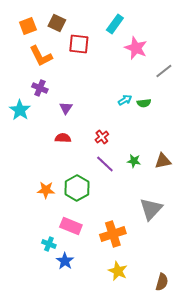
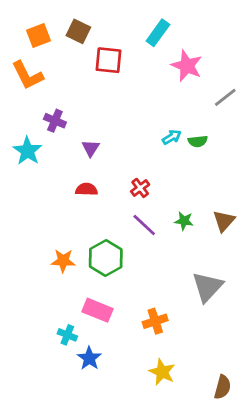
orange L-shape: (41, 56) -> (27, 75), moved
brown triangle: (163, 161) -> (224, 221), turned -36
orange cross: (113, 234) -> (155, 321), size x0.7

